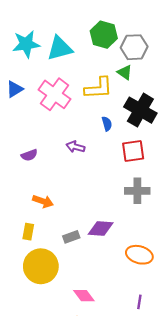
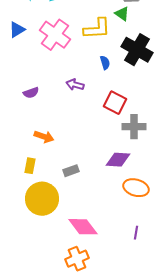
red square: (133, 151) -> (115, 103), moved, turned 35
purple diamond: (101, 229) -> (118, 160), moved
pink diamond: (84, 296) -> (83, 227), size x1.4

